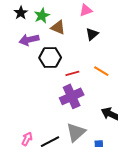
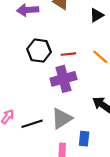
black hexagon: (50, 58) -> (39, 51), moved

